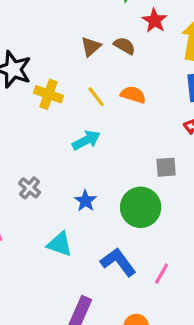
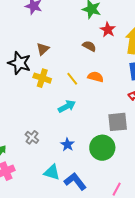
brown triangle: (91, 47) -> (43, 49), moved
gray square: (166, 167) -> (118, 122), size x1.5
blue L-shape: (118, 262) -> (75, 181), moved

